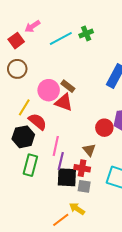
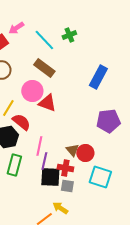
cyan line: (61, 38) -> (44, 40), turned 75
brown rectangle: (68, 86) -> (44, 68), moved, size x1.5
red circle: (104, 128) -> (85, 153), moved

